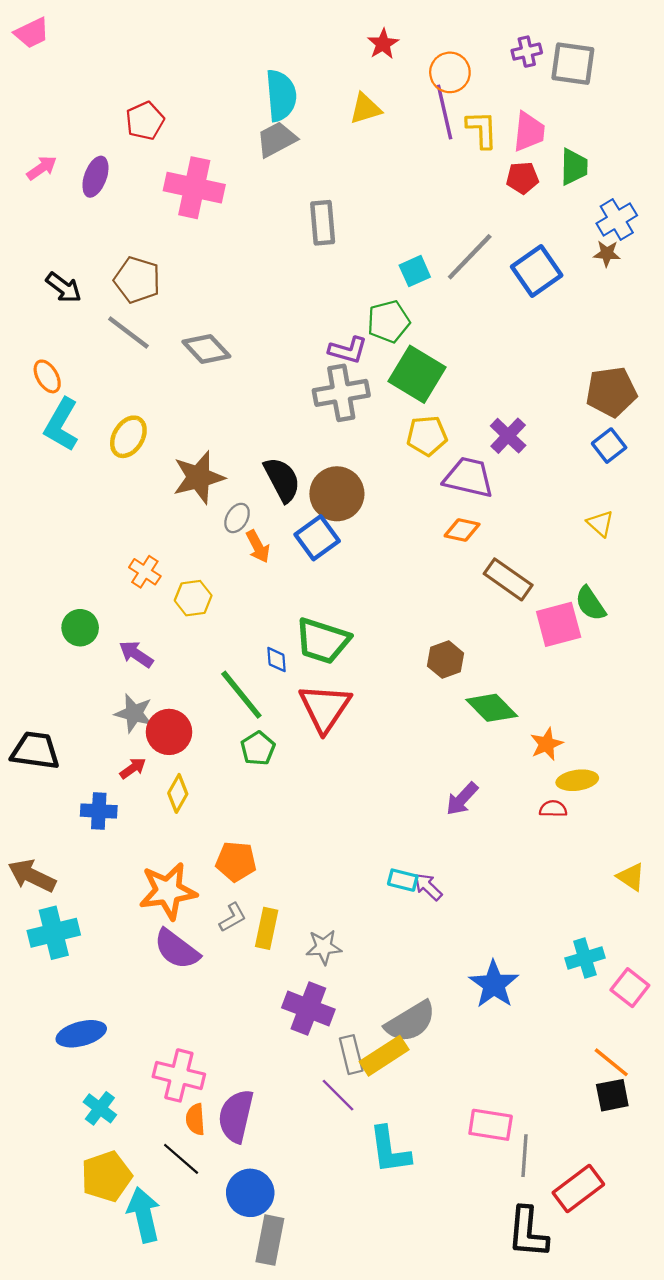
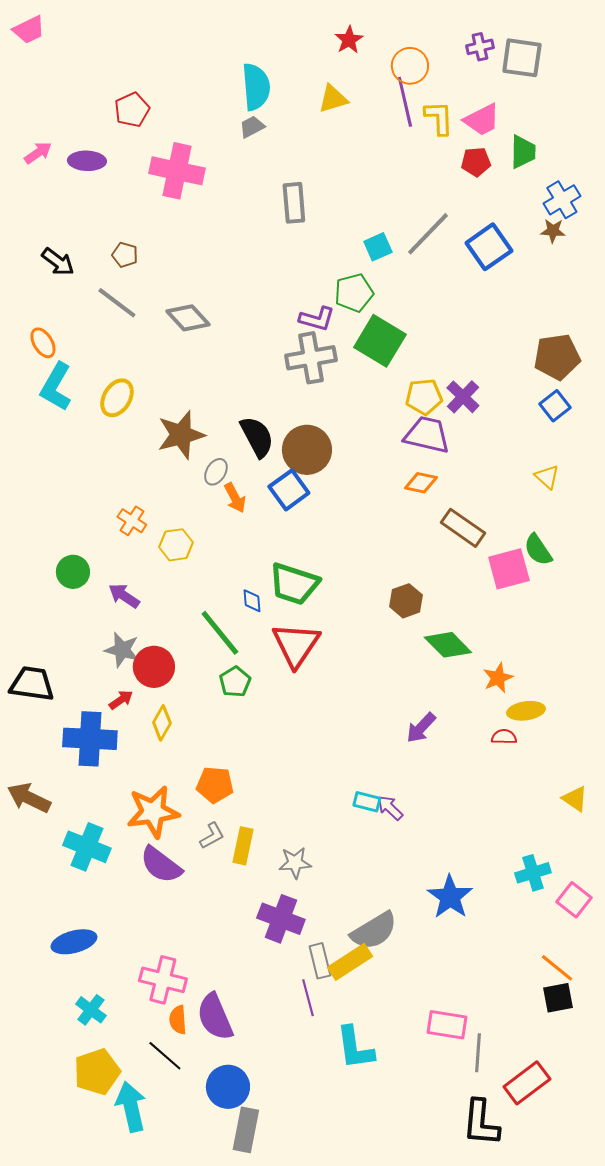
pink trapezoid: (529, 132) -> (482, 120), turned 57
gray trapezoid: (277, 139) -> (252, 127), size x0.7
purple ellipse: (95, 177) -> (87, 161), turned 72
brown pentagon: (137, 280) -> (125, 255), size x0.6
yellow pentagon: (427, 436) -> (424, 397), moved
blue cross: (99, 811) -> (90, 739), size x1.6
cyan cross: (54, 933) -> (87, 847), moved, turned 36
purple line: (338, 1095) -> (308, 998), turned 30
purple semicircle: (236, 1116) -> (215, 1017), turned -36

